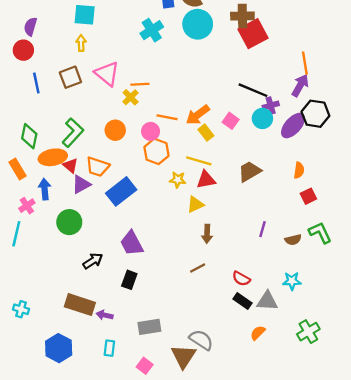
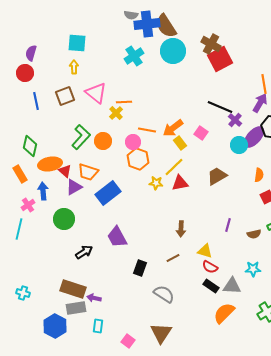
brown cross: (242, 16) -> (211, 44), turned 30
purple cross: (271, 105) -> (235, 120), turned -32
cyan circle: (262, 118) -> (239, 145), moved
green L-shape: (73, 133) -> (81, 137), moved
yellow line: (199, 161) -> (174, 167), turned -60
yellow triangle: (195, 204) -> (205, 251), moved, turned 42
black rectangle: (129, 280) -> (140, 268), moved
gray rectangle: (149, 327) -> (76, 308), moved
orange semicircle: (258, 333) -> (224, 313), size x1.6
gray semicircle: (201, 340) -> (164, 294), moved

